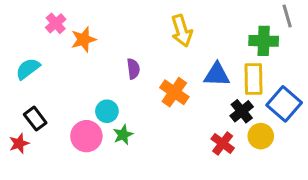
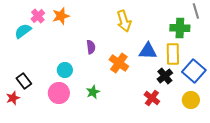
orange star: (83, 39) -> (61, 16), moved
cyan semicircle: (28, 69) -> (23, 31), moved
cyan circle: (107, 111) -> (65, 70), moved
green star: (123, 135) -> (93, 92), moved
yellow circle: (261, 136) -> (191, 100), moved

